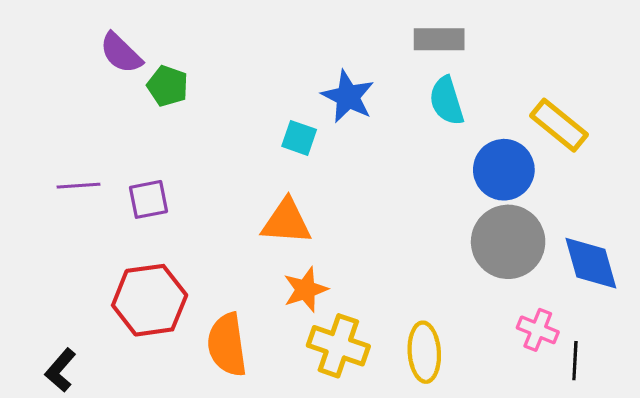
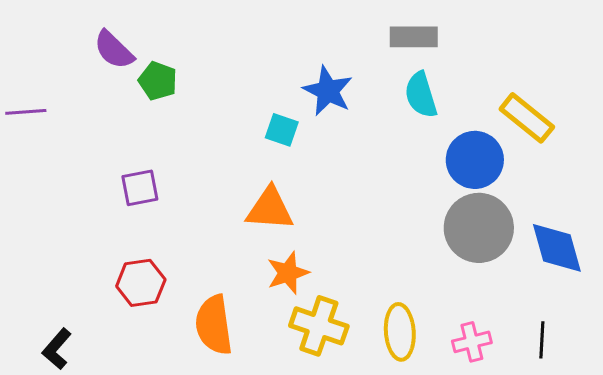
purple line: (78, 186) -> (26, 112), moved
red hexagon: (150, 300) -> (141, 283), size x0.7
pink cross: (538, 330) -> (472, 342), moved, turned -36

